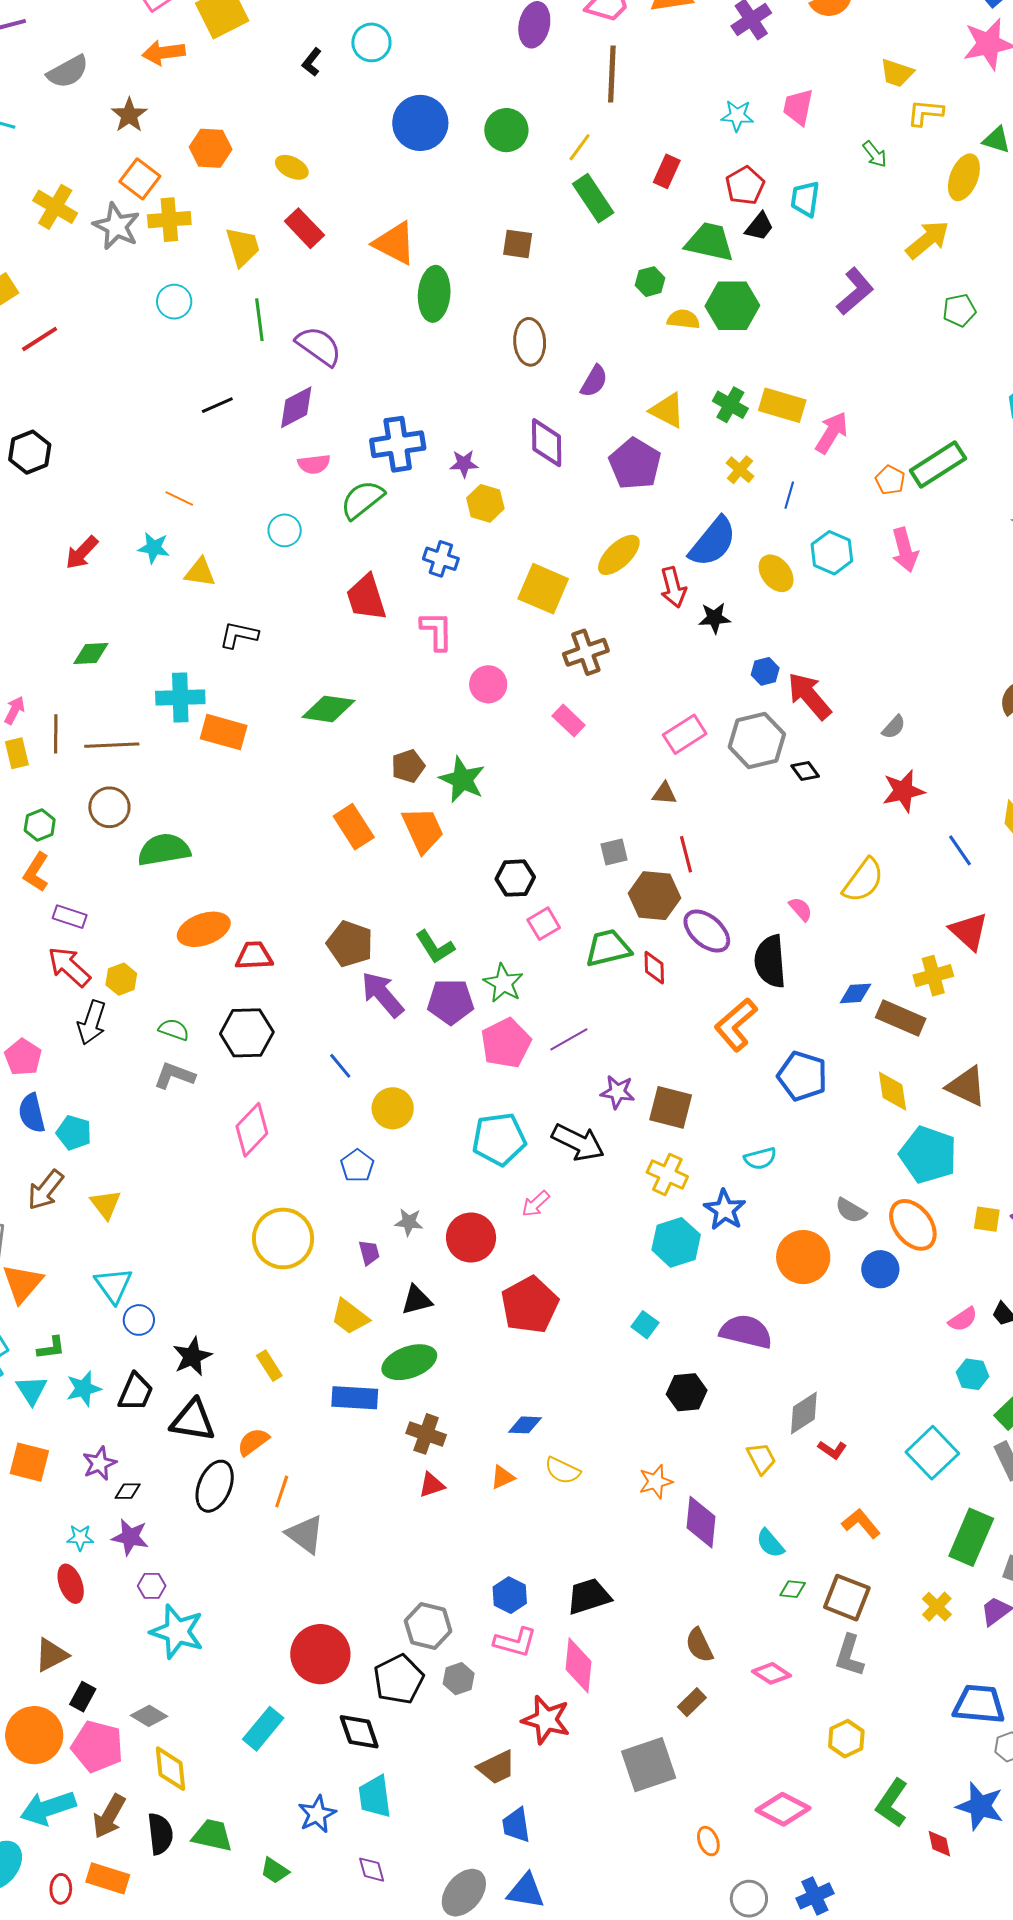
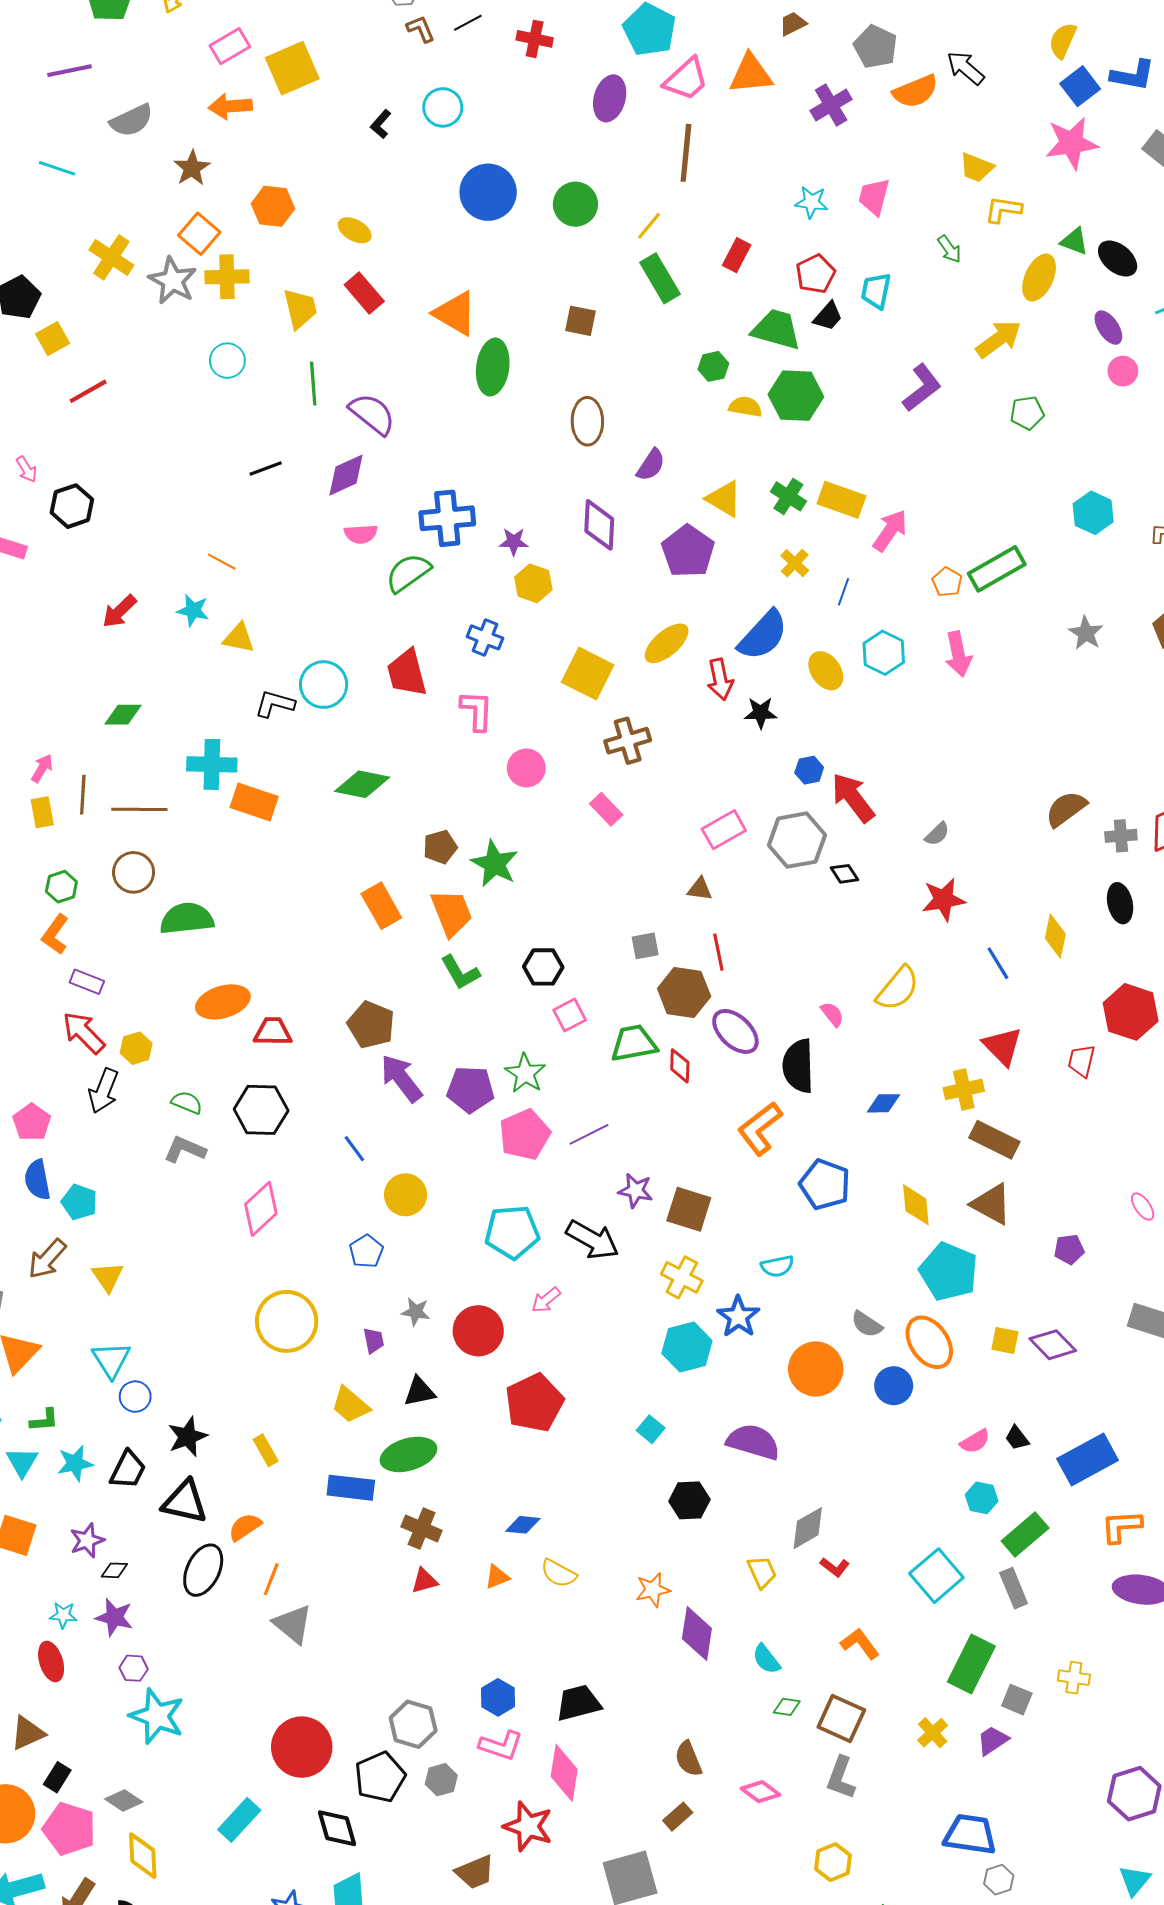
cyan circle: (285, 530) -> (324, 685), moved, size x1.4
green L-shape: (435, 947) -> (460, 972), moved
brown rectangle: (901, 1018) -> (994, 1140), moved

